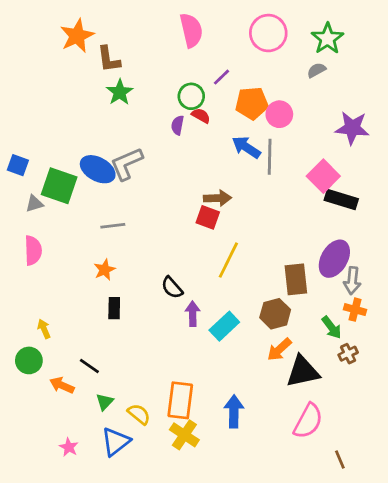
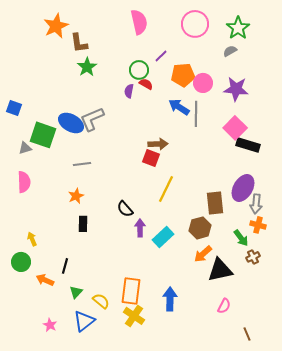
purple star: (352, 128) -> (236, 89), moved
blue square: (18, 165) -> (14, 108), moved
black line: (89, 366) -> (65, 266), turned 70
pink semicircle: (308, 421) -> (224, 306), size x0.6

